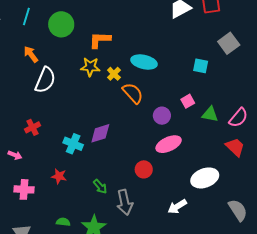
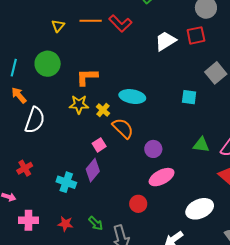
cyan line: (26, 16) -> (14, 68), moved
pink square: (188, 101) -> (99, 145), moved
purple diamond: (100, 133) -> (93, 170), turned -30
red star: (59, 176) -> (65, 224), moved
pink cross: (24, 189) -> (28, 220), moved

